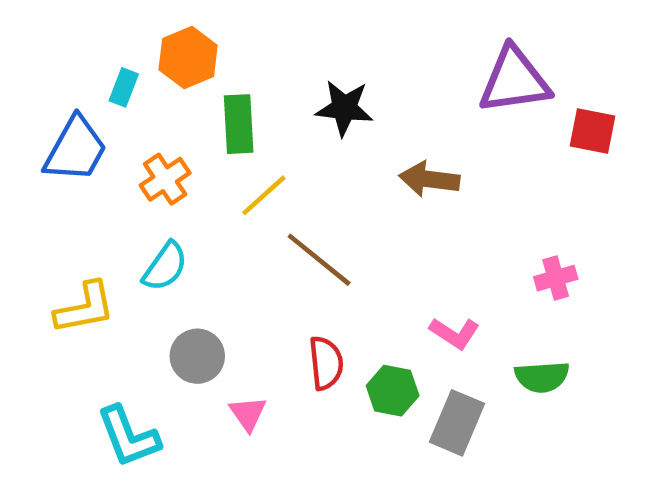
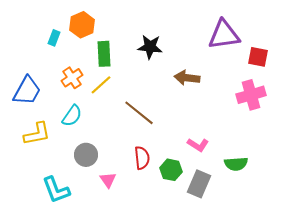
blue trapezoid: (75, 149) -> (27, 91), moved
yellow line: (264, 195) -> (101, 85), moved
pink cross: (556, 278) -> (251, 95), moved, size x1.6

